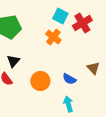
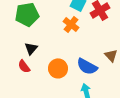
blue semicircle: (69, 79) -> (87, 66), size x1.5

